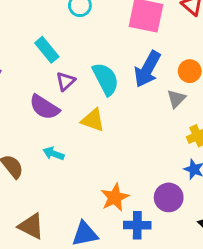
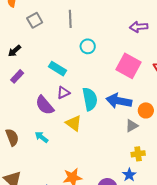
cyan rectangle: (47, 50) -> (58, 69), turned -36
blue arrow: (147, 69) -> (119, 101), turned 55

